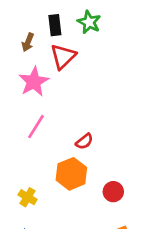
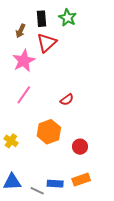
red semicircle: (84, 141) -> (67, 100), moved
yellow cross: (28, 197) -> (11, 141), moved

